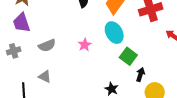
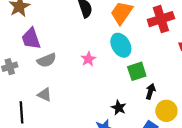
purple trapezoid: (21, 23) -> (31, 39), moved
green square: (128, 56) -> (137, 71), turned 36

